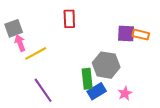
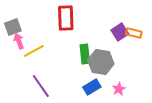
red rectangle: (69, 19) -> (66, 18), size x1.4
purple square: (126, 34) -> (120, 32), turned -36
green rectangle: (87, 79) -> (85, 54), moved

